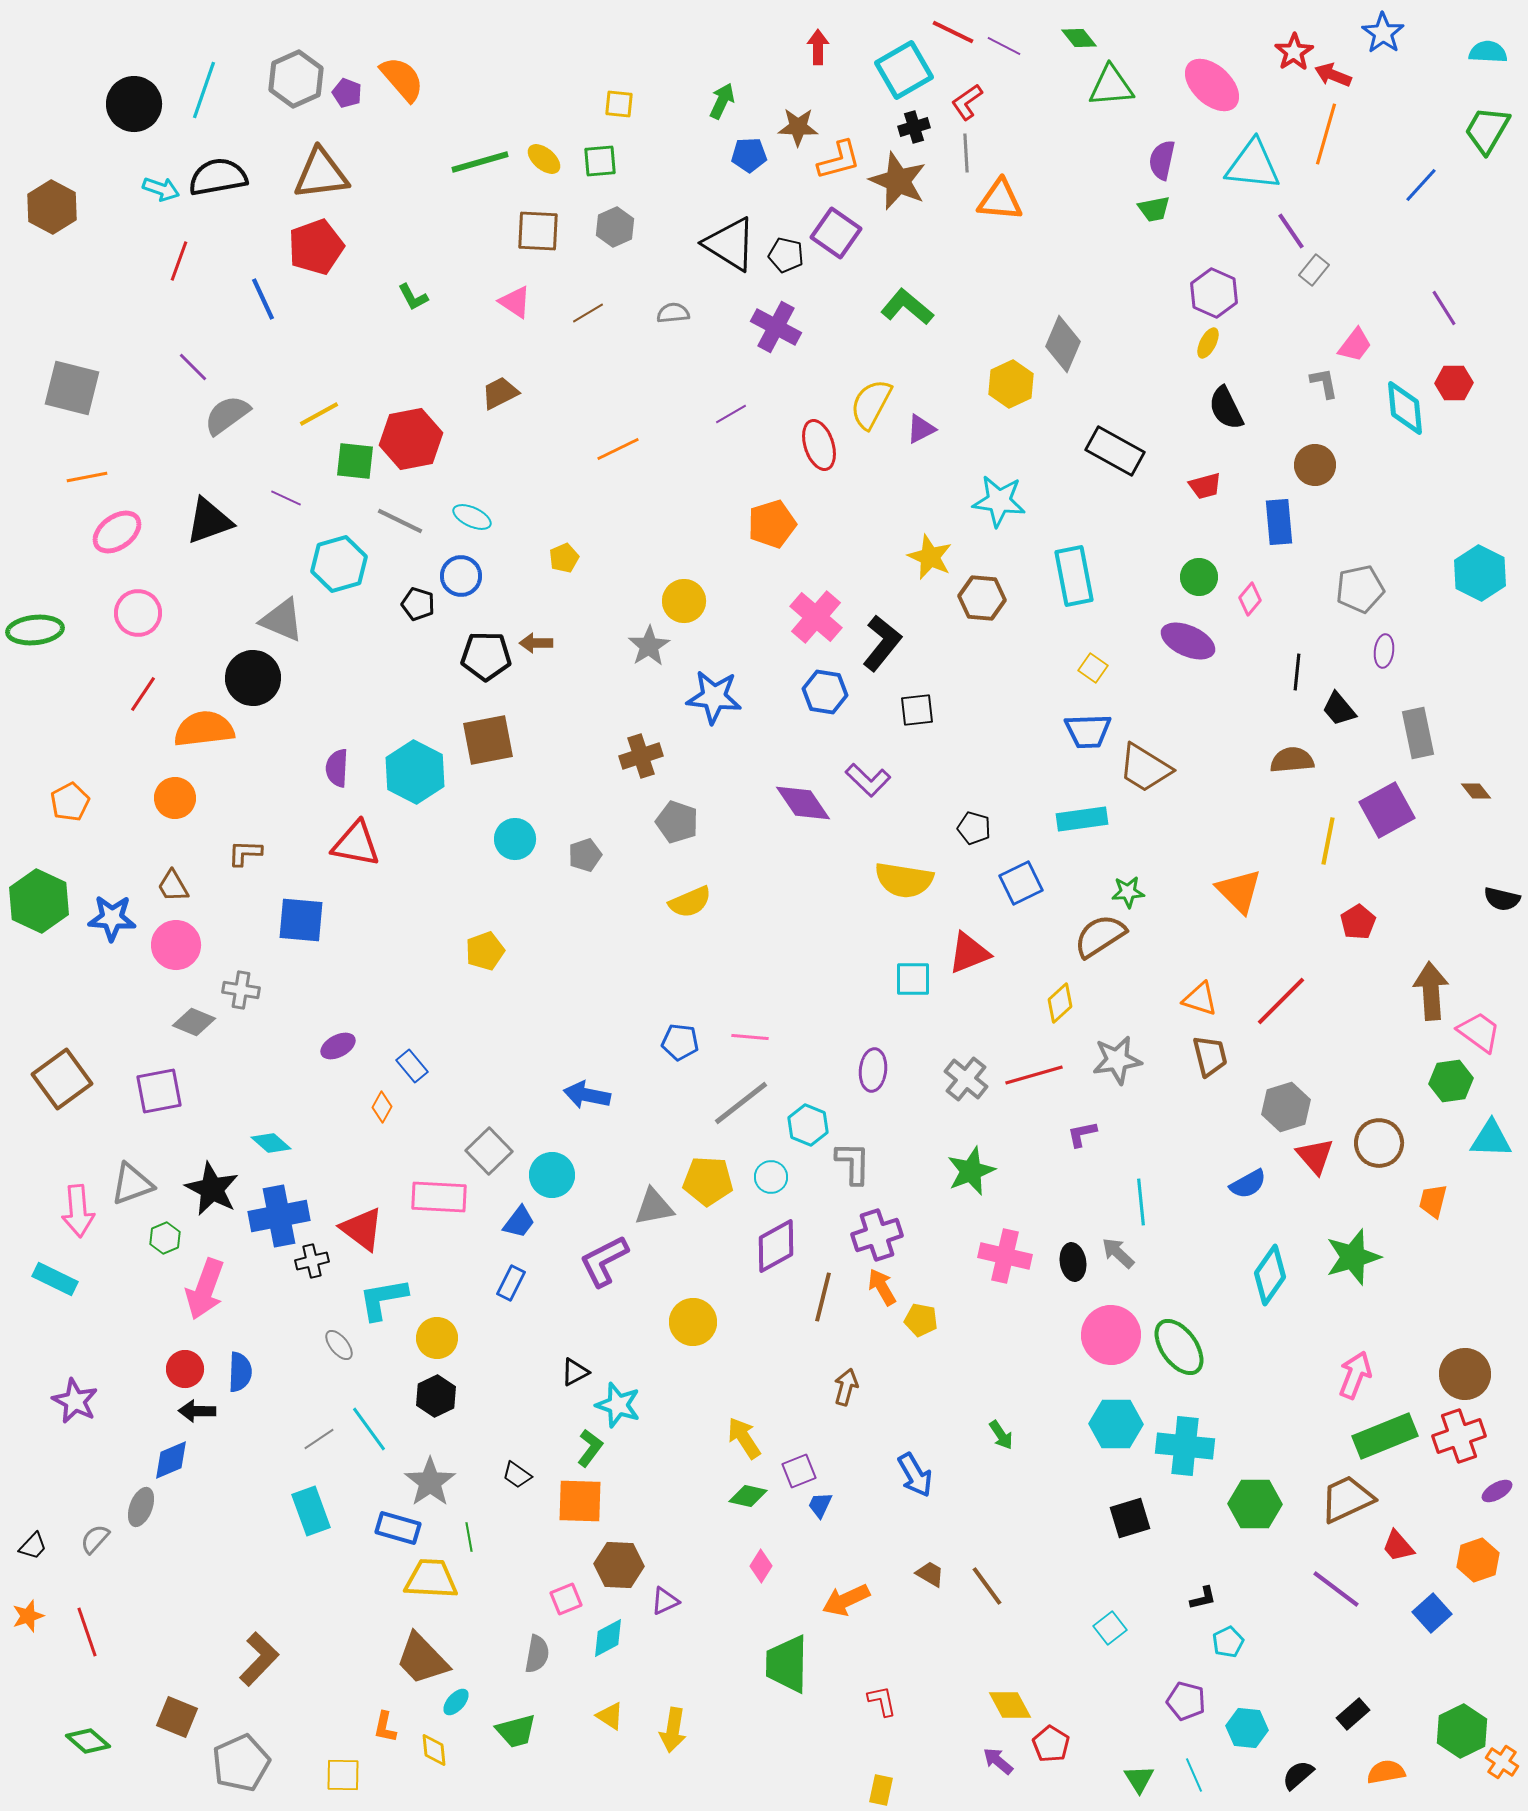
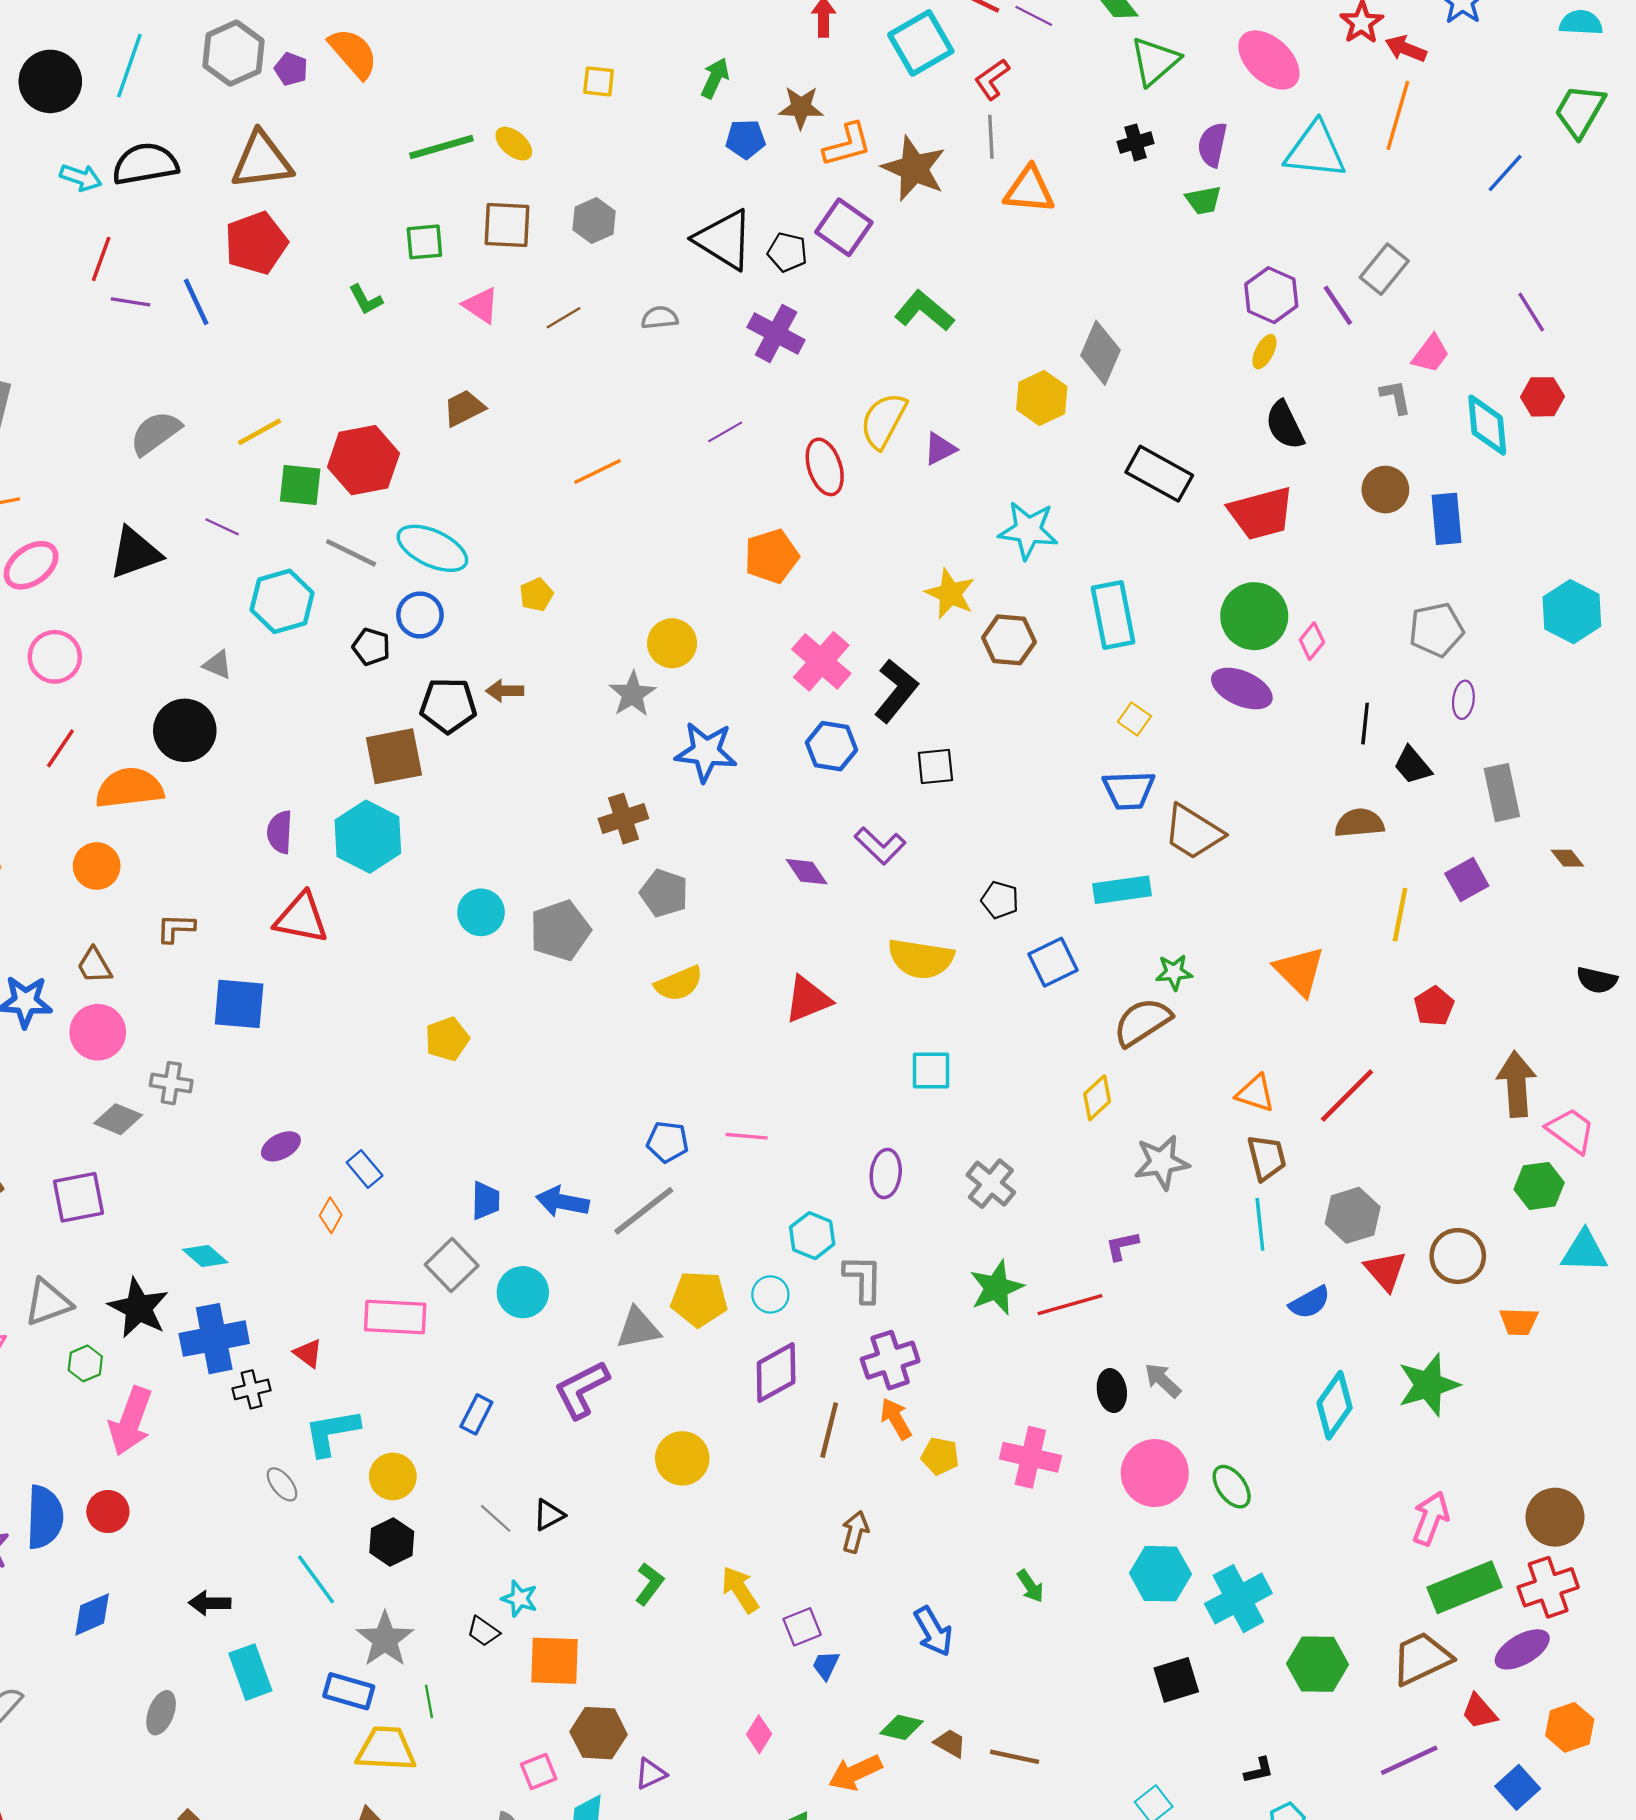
green triangle: (1111, 86) -> (1155, 61), turned -36
black cross: (914, 127) -> (1136, 142), moved
green square: (600, 161) -> (424, 242), moved
purple line: (1291, 231) -> (1338, 305), moved
gray rectangle: (1314, 270) -> (1384, 269), size x1.4
purple line: (193, 367) -> (131, 302), moved, turned -36
red trapezoid: (1205, 486) -> (1261, 513), size x1.8
cyan ellipse: (472, 517) -> (432, 548), size x1.6
blue rectangle: (1279, 522) -> (1446, 519), moved
green circle: (1199, 577) -> (1254, 616), size x1.6
gray triangle: (282, 620) -> (218, 665), size x0.6
brown square: (488, 740) -> (394, 756), moved
purple diamond: (803, 803) -> (807, 872), size x0.7
purple square: (1387, 810) -> (1467, 880), size x0.7
gray pentagon: (585, 855) -> (560, 930), size x1.6
red triangle: (969, 953) -> (808, 999), moved
red line: (1034, 1075) -> (1070, 1305), moved
gray line: (741, 1103) -> (644, 1211), moved
orange trapezoid: (1433, 1201) -> (1519, 1322), turned -102
cyan line: (1141, 1202) -> (1260, 1224), moved
blue trapezoid: (519, 1222) -> (486, 1201), moved, turned -36
red triangle: (362, 1229) -> (308, 1353), size x0.6
pink cross: (1005, 1256) -> (1030, 1457), moved
green ellipse: (1179, 1347) -> (1232, 1487), size x0.7
blue semicircle: (240, 1372) -> (45, 1517), moved, size x1.4
cyan star: (618, 1405) -> (519, 1599), moved, size x0.7
black arrow: (197, 1411) -> (210, 1603), moved
gray line: (319, 1439) -> (496, 1518), moved, turned 76
cyan cross: (1185, 1446) -> (1238, 1599), turned -34
green L-shape: (590, 1448) -> (649, 1584), moved
purple ellipse: (1497, 1491) -> (1522, 1649), moved, size x1.6
green diamond: (748, 1496) -> (902, 1727), moved
gray ellipse: (141, 1507) -> (161, 1713), moved
brown line: (987, 1586) -> (1015, 1757), turned -42
purple line: (1336, 1589) -> (1409, 1760), turned -62

